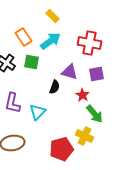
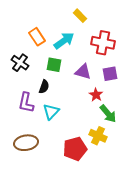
yellow rectangle: (52, 16) -> (80, 16), moved
green square: (32, 62) -> (54, 65), moved
black semicircle: (54, 87) -> (44, 87), moved

